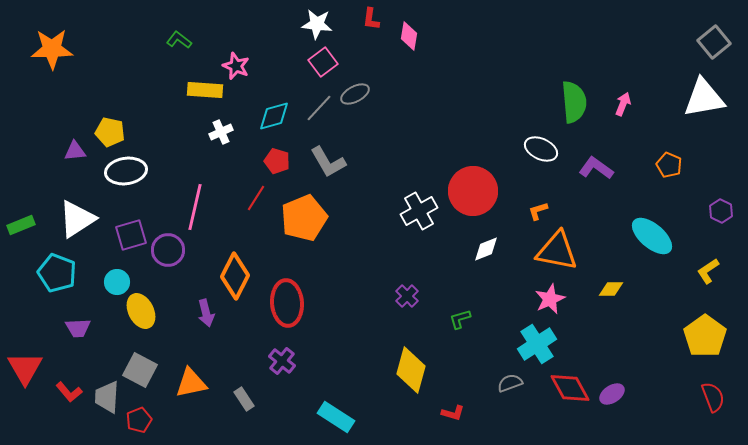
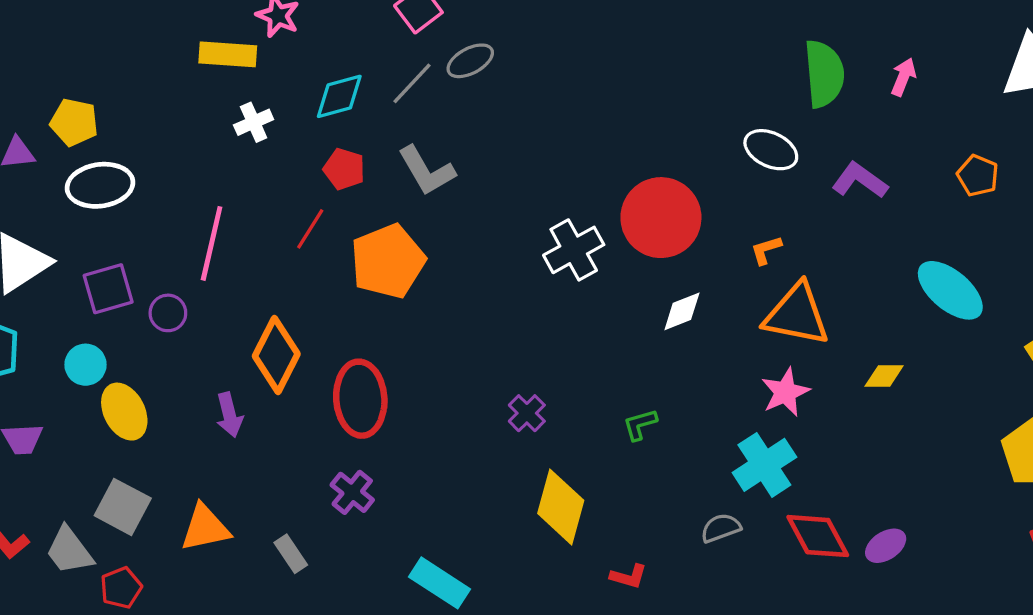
purple circle: (168, 250) -> (168, 313), size x0.7
purple cross: (407, 296) -> (527, 413), moved
gray trapezoid: (107, 397) -> (69, 551), turned -40

